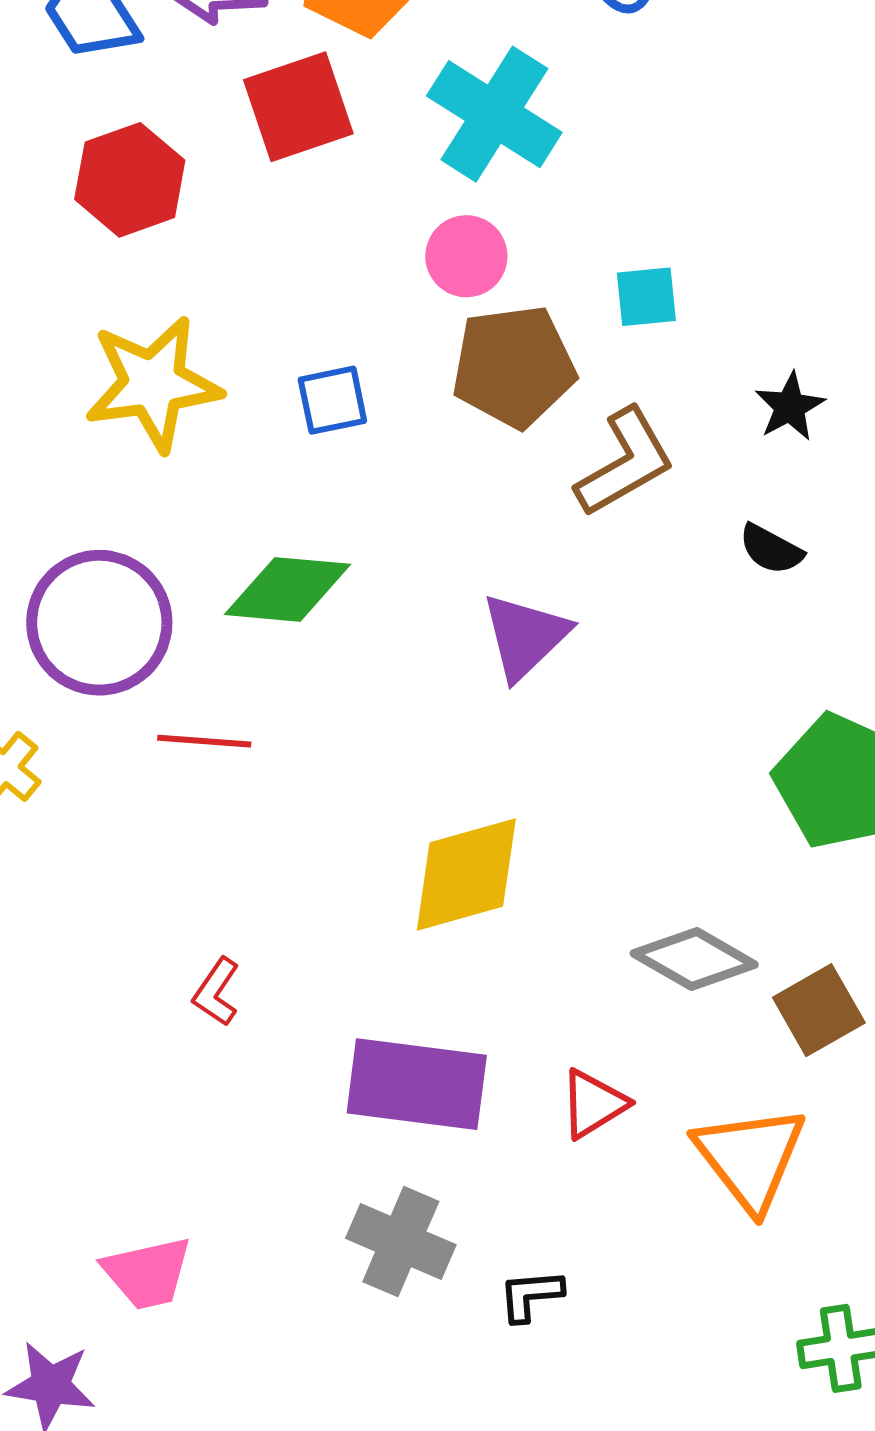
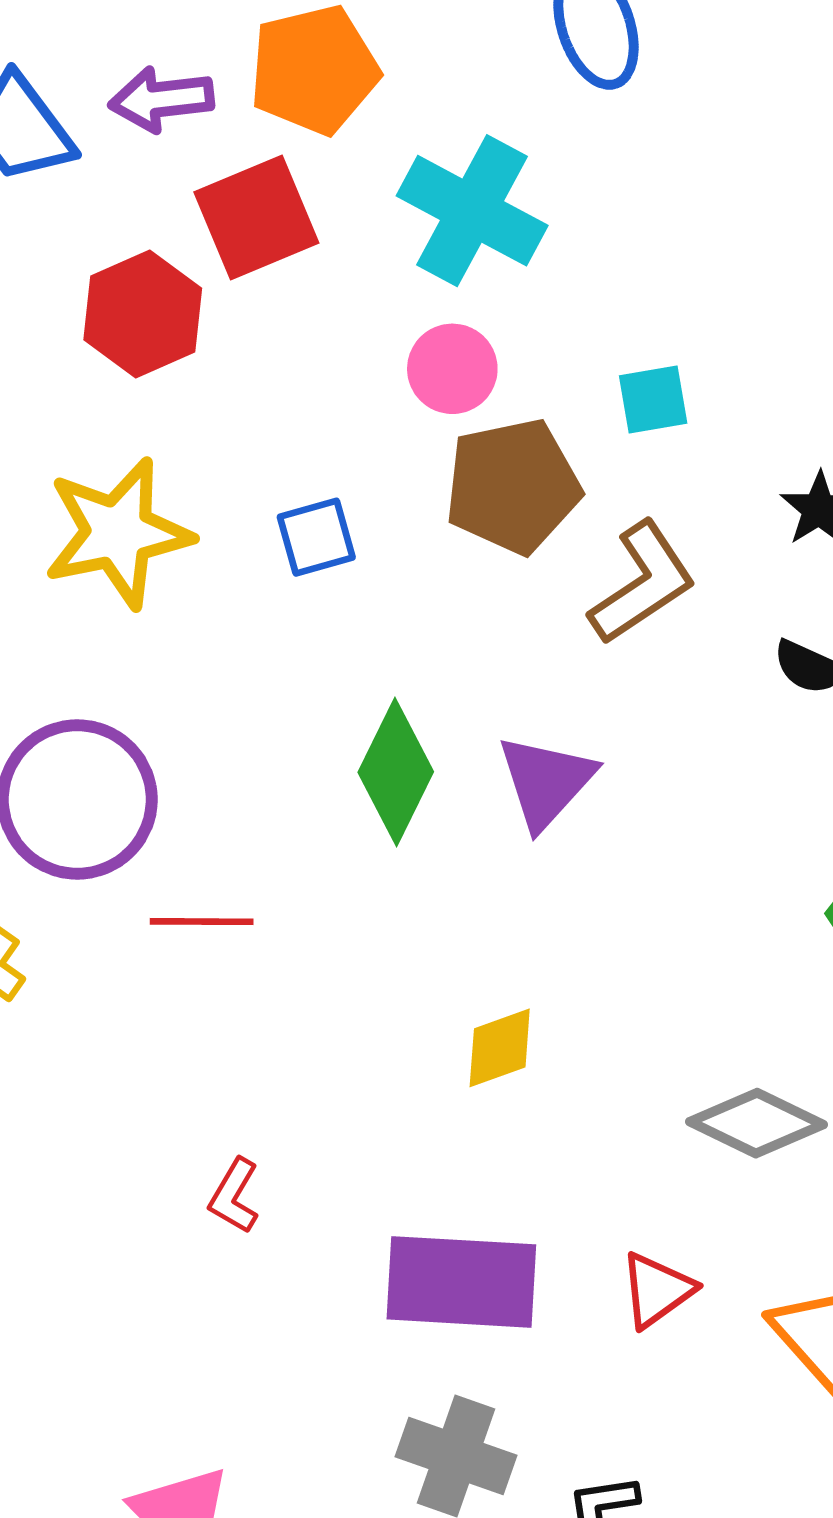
red hexagon: (130, 180) -> (143, 314), moved
green diamond: (288, 589) -> (396, 772), moved, turned -65
yellow diamond: (466, 875) -> (500, 1048), size x0.6

